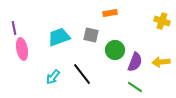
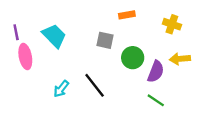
yellow cross: (162, 21) -> (172, 24), moved
cyan trapezoid: (59, 37) -> (54, 36), moved, turned 65
yellow arrow: (161, 62) -> (180, 59), moved

